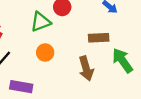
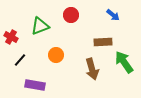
green triangle: (41, 22) -> (40, 26), moved

